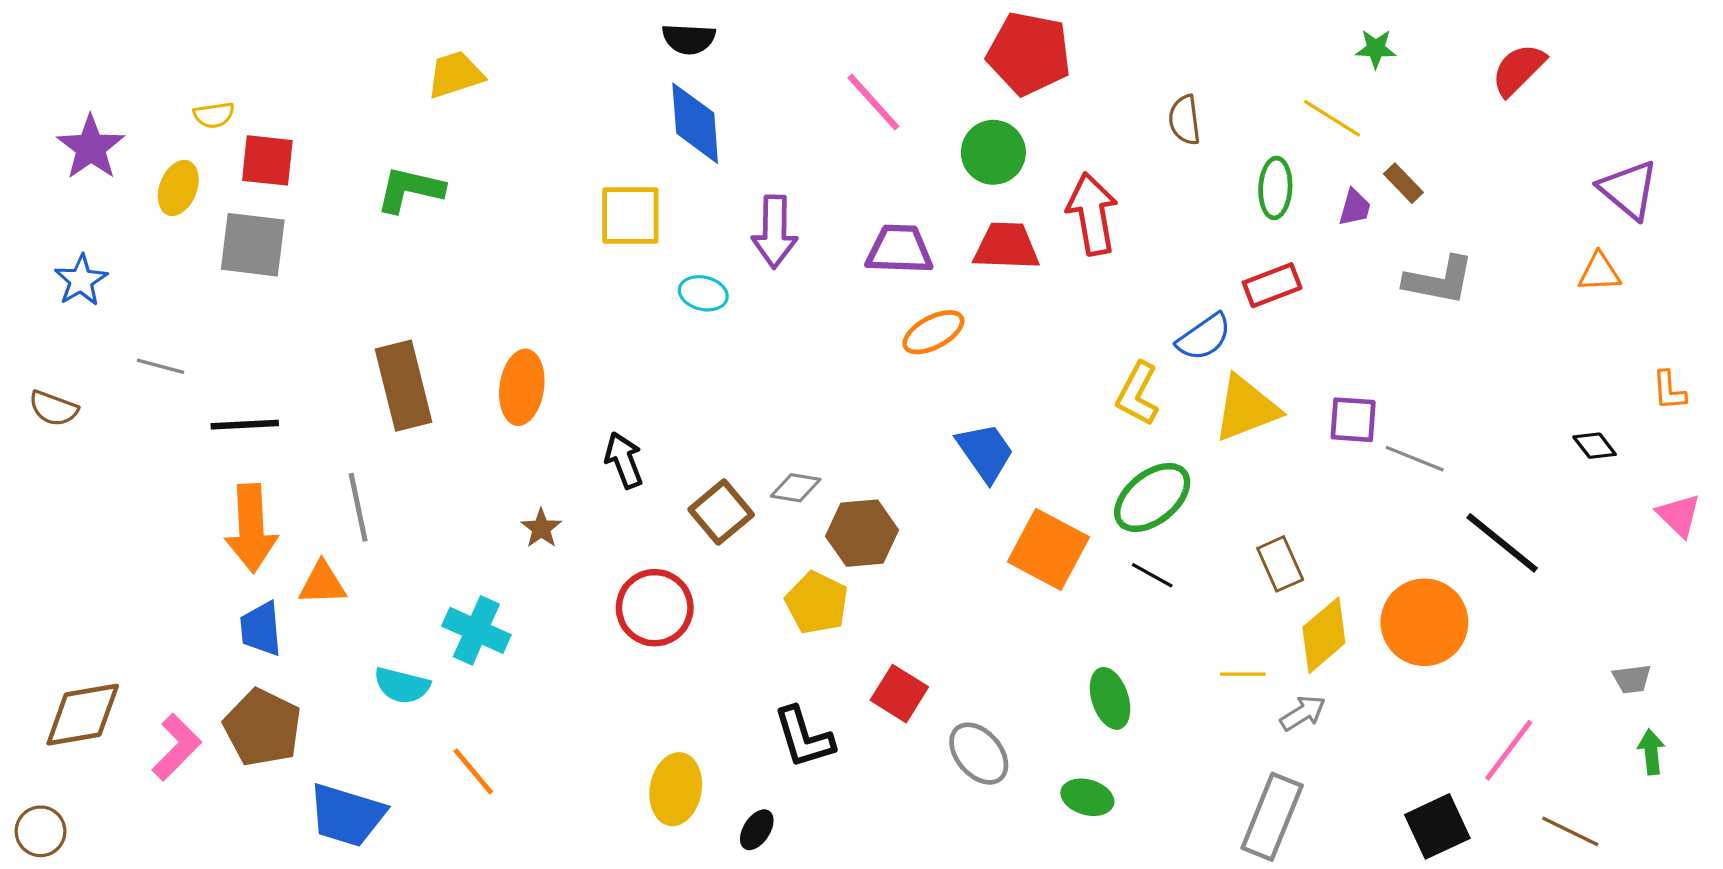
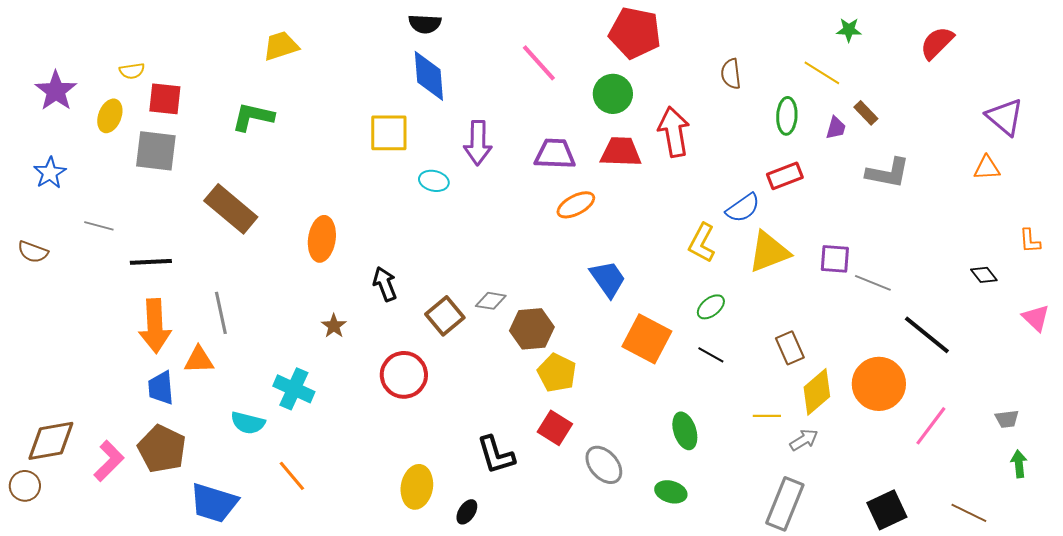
brown rectangle: (403, 386) -> (231, 209), moved, turned -36
green ellipse: (1152, 497) -> (711, 307), size x0.6
yellow pentagon: (817, 603) -> (557, 373), moved
pink line: (1509, 750) -> (931, 426), moved
brown circle: (41, 831) -> (25, 486), moved

